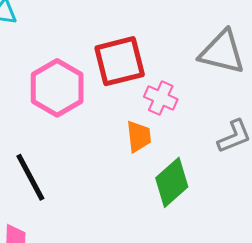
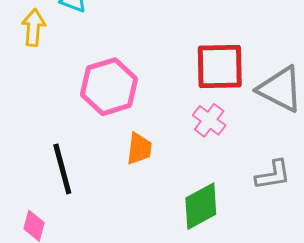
red square: (120, 61) -> (220, 66), moved
orange trapezoid: (139, 137) -> (139, 149), moved

